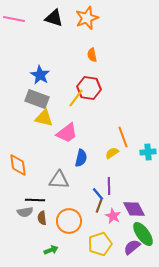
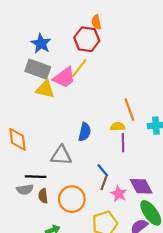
red hexagon: (89, 88) -> (87, 39), moved
pink trapezoid: (67, 133) -> (64, 78), moved
yellow semicircle: (112, 153) -> (118, 127), turned 32
purple line: (109, 186) -> (123, 143), moved

